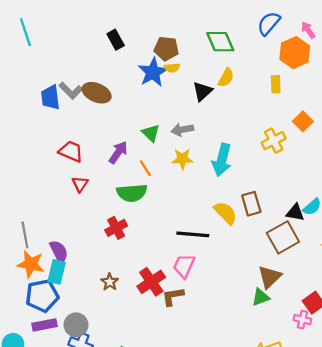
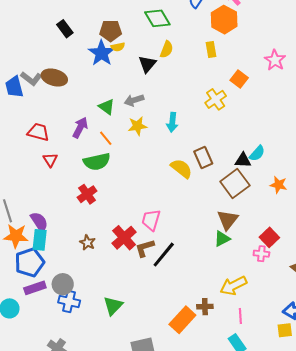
cyan arrow: (222, 160) -> (172, 122), size x0.7
black line: (193, 234) -> (164, 255), moved, turned -48

